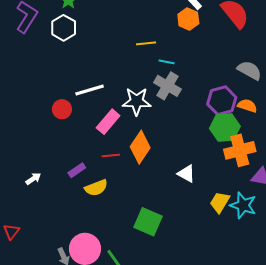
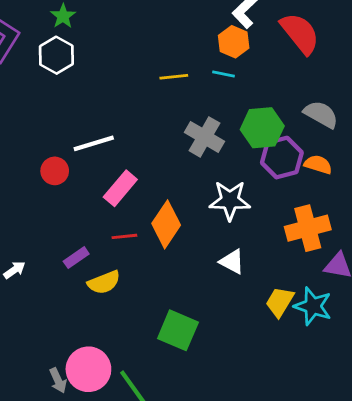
cyan line: (167, 62) -> (223, 74), moved
white star: (137, 101) -> (230, 200), moved
green hexagon: (225, 127) -> (262, 128), moved

